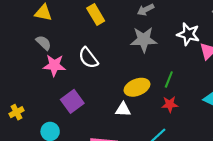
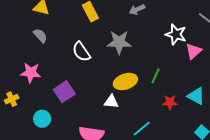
gray star: (144, 40) -> (119, 42), moved
pink star: (54, 65) -> (31, 73), moved
red star: (170, 104) -> (170, 102), moved

